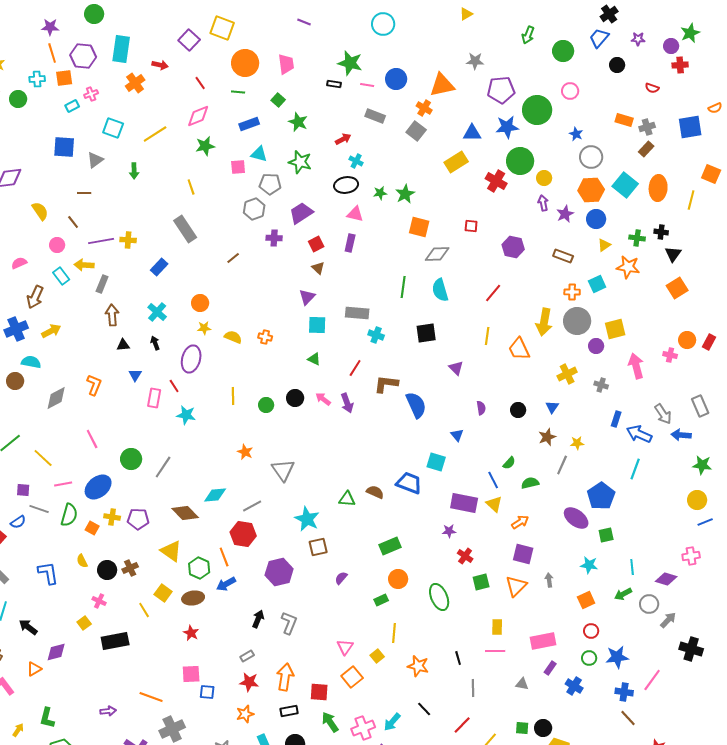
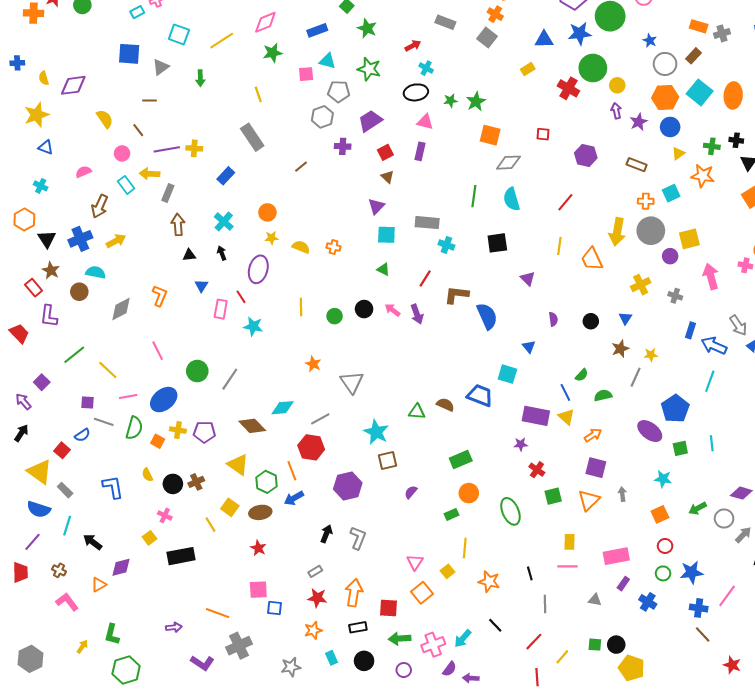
brown rectangle: (646, 149) -> (694, 56), moved
yellow rectangle: (456, 162) -> (528, 69), size x0.6
cyan line: (632, 567) -> (712, 443), moved
green arrow: (330, 722) -> (400, 638), turned -60

